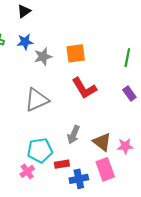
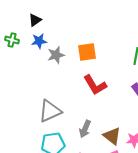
black triangle: (24, 11) -> (35, 20), moved
gray triangle: (37, 100) -> (50, 111), moved

